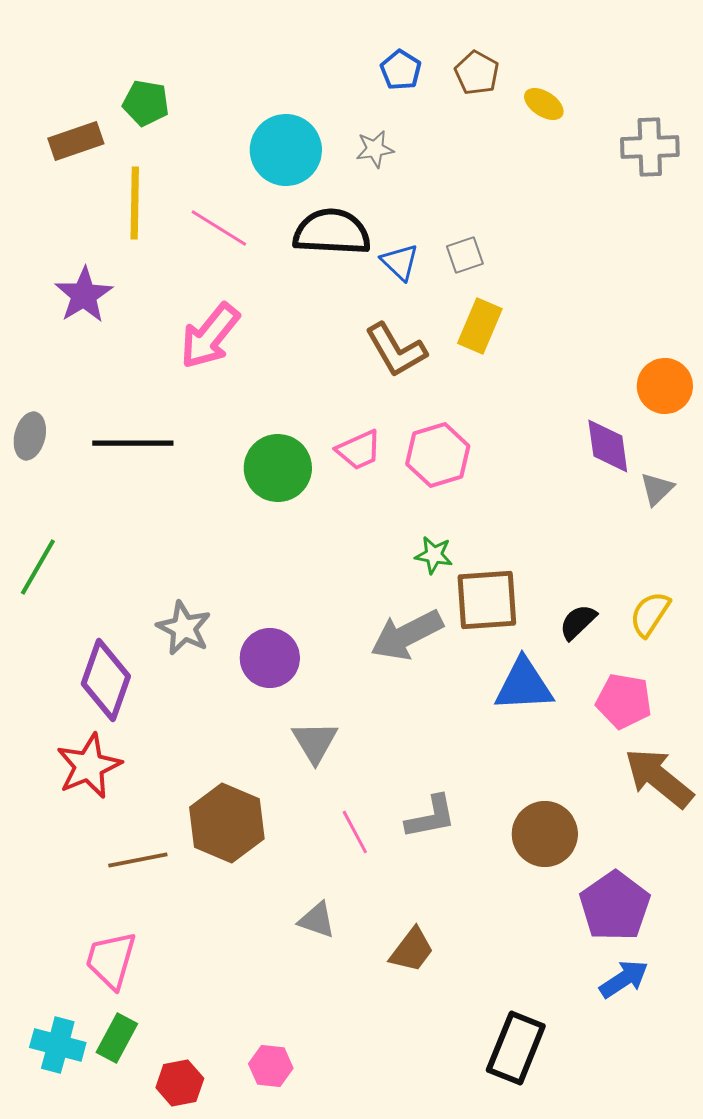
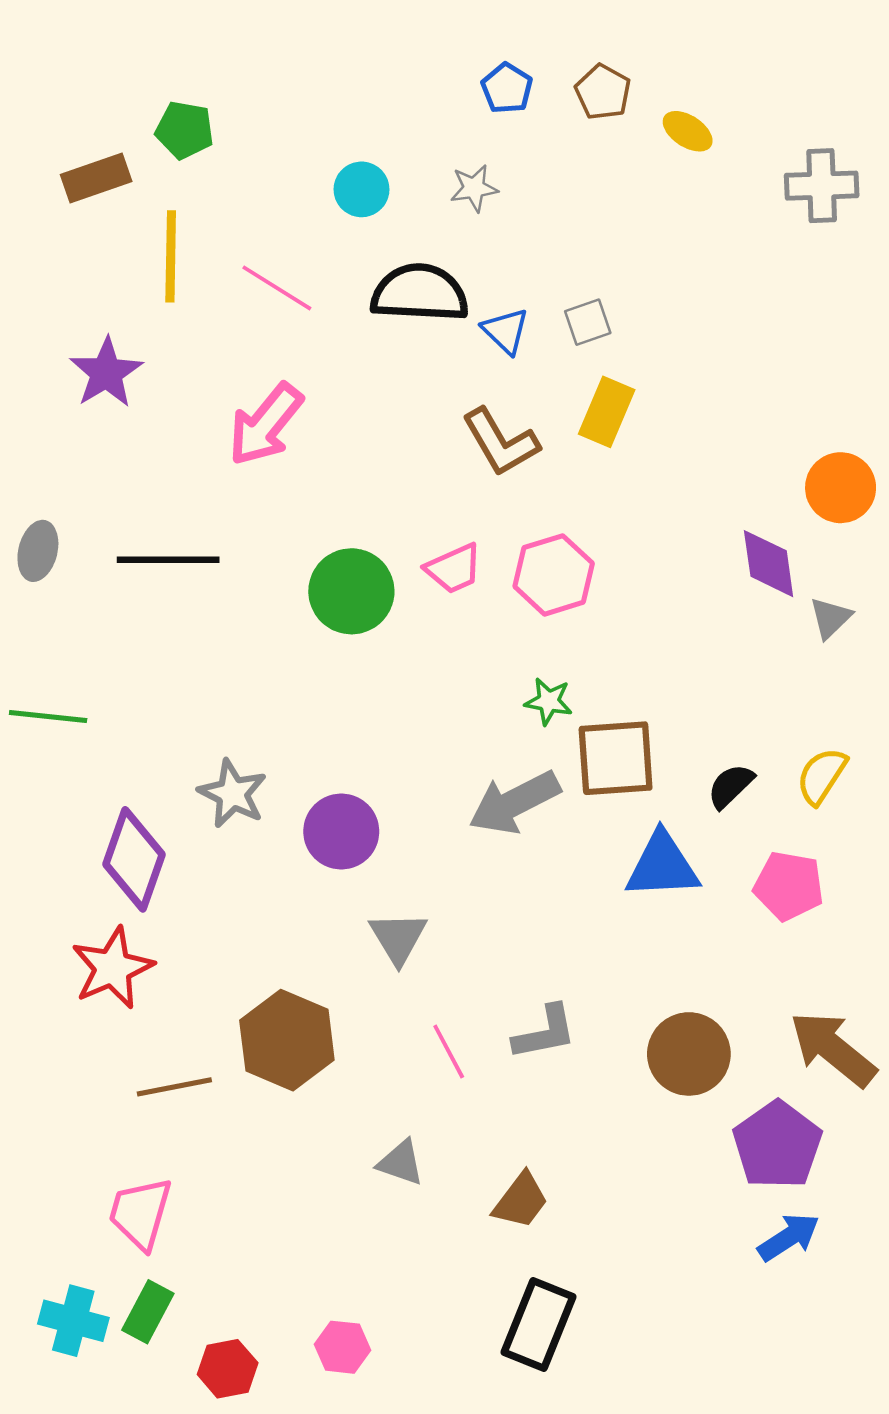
cyan circle: (286, 150) -> (362, 189), size x0.6
green line: (38, 567) -> (48, 716), turned 66
brown arrow: (659, 778) -> (833, 1049), moved
black rectangle: (516, 1048) -> (538, 1324), moved

